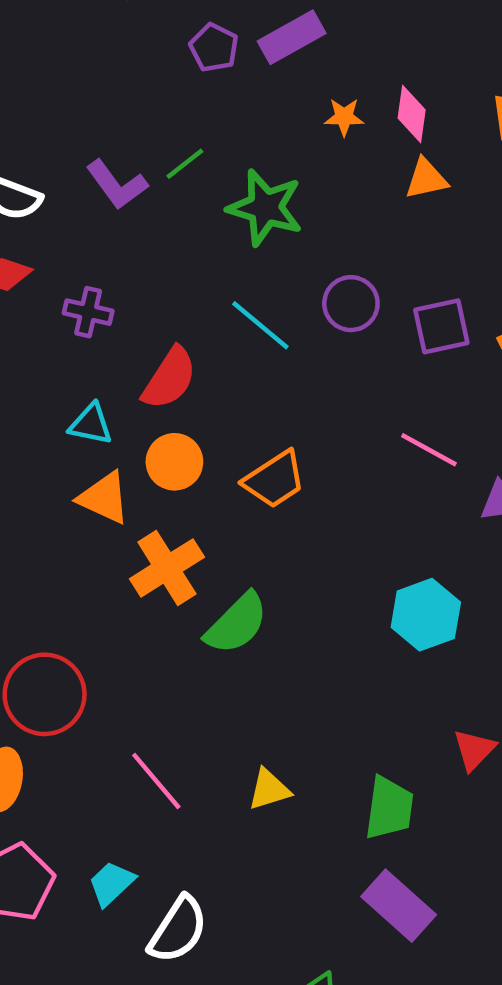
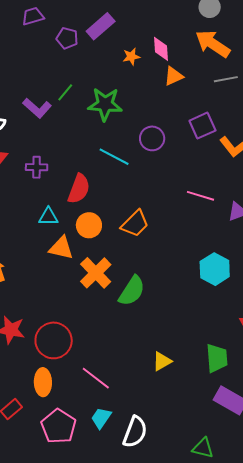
purple square: (441, 326) -> (202, 126), moved
pink line: (156, 781) -> (96, 378), moved

